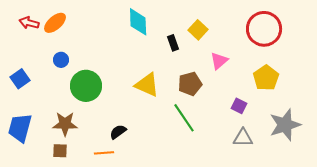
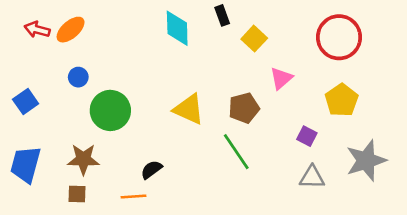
black rectangle: (173, 43) -> (222, 15), moved

